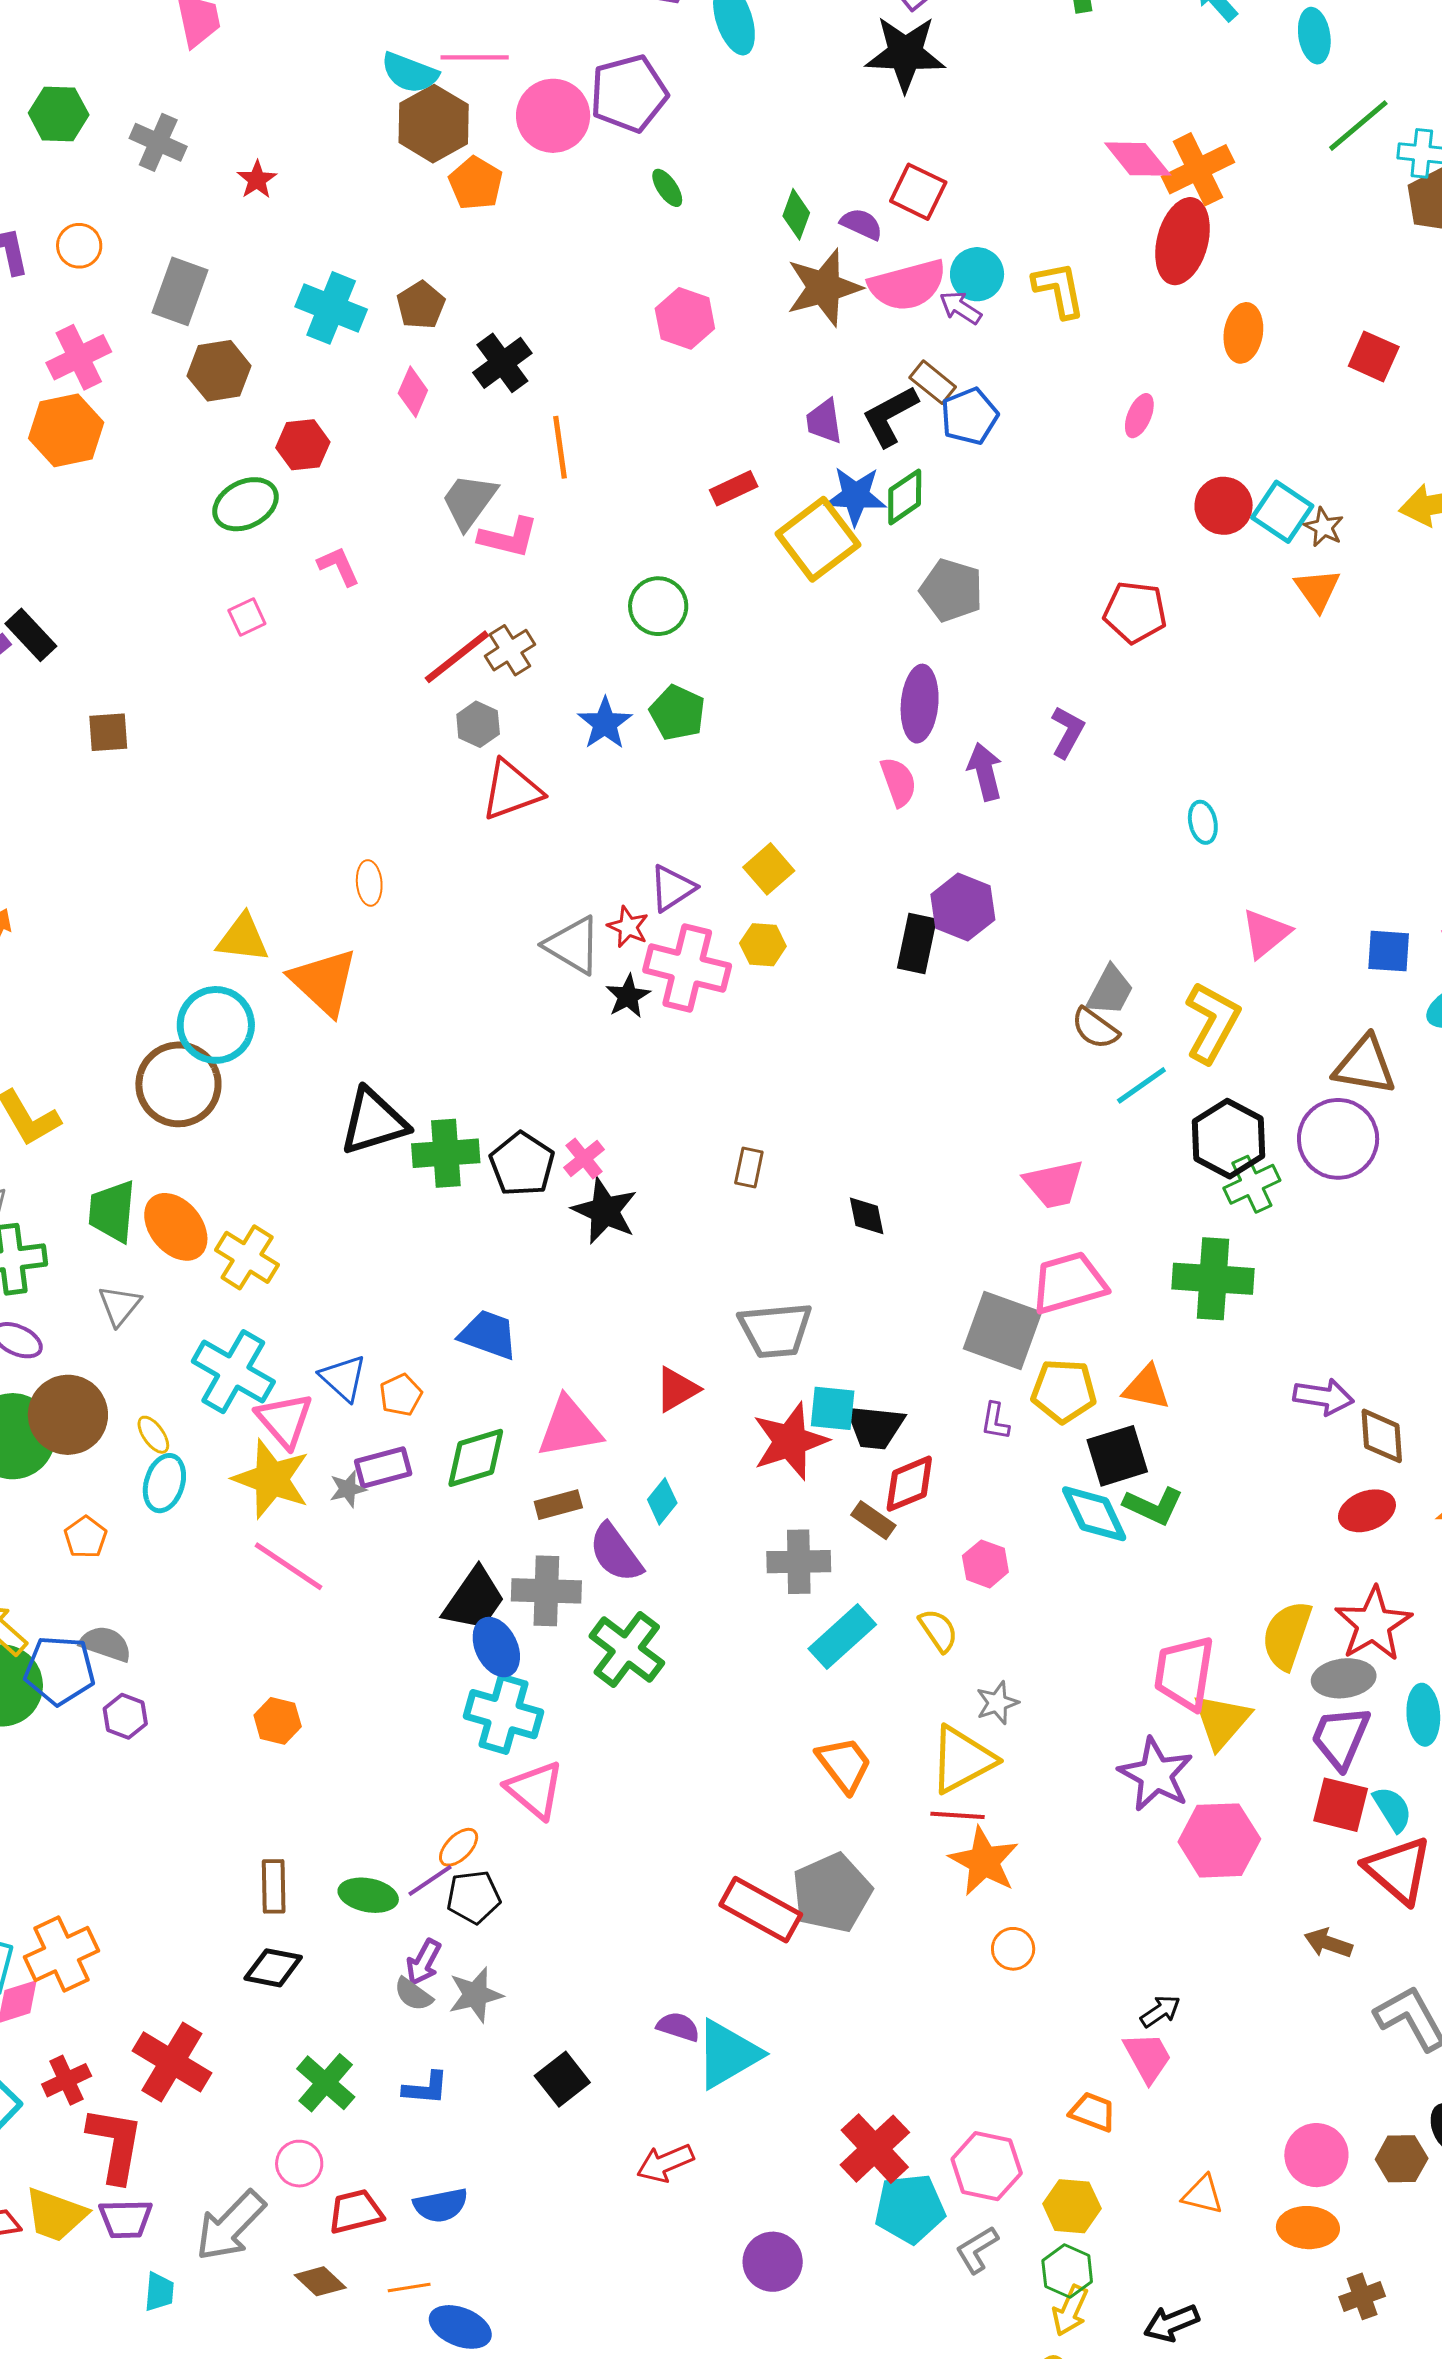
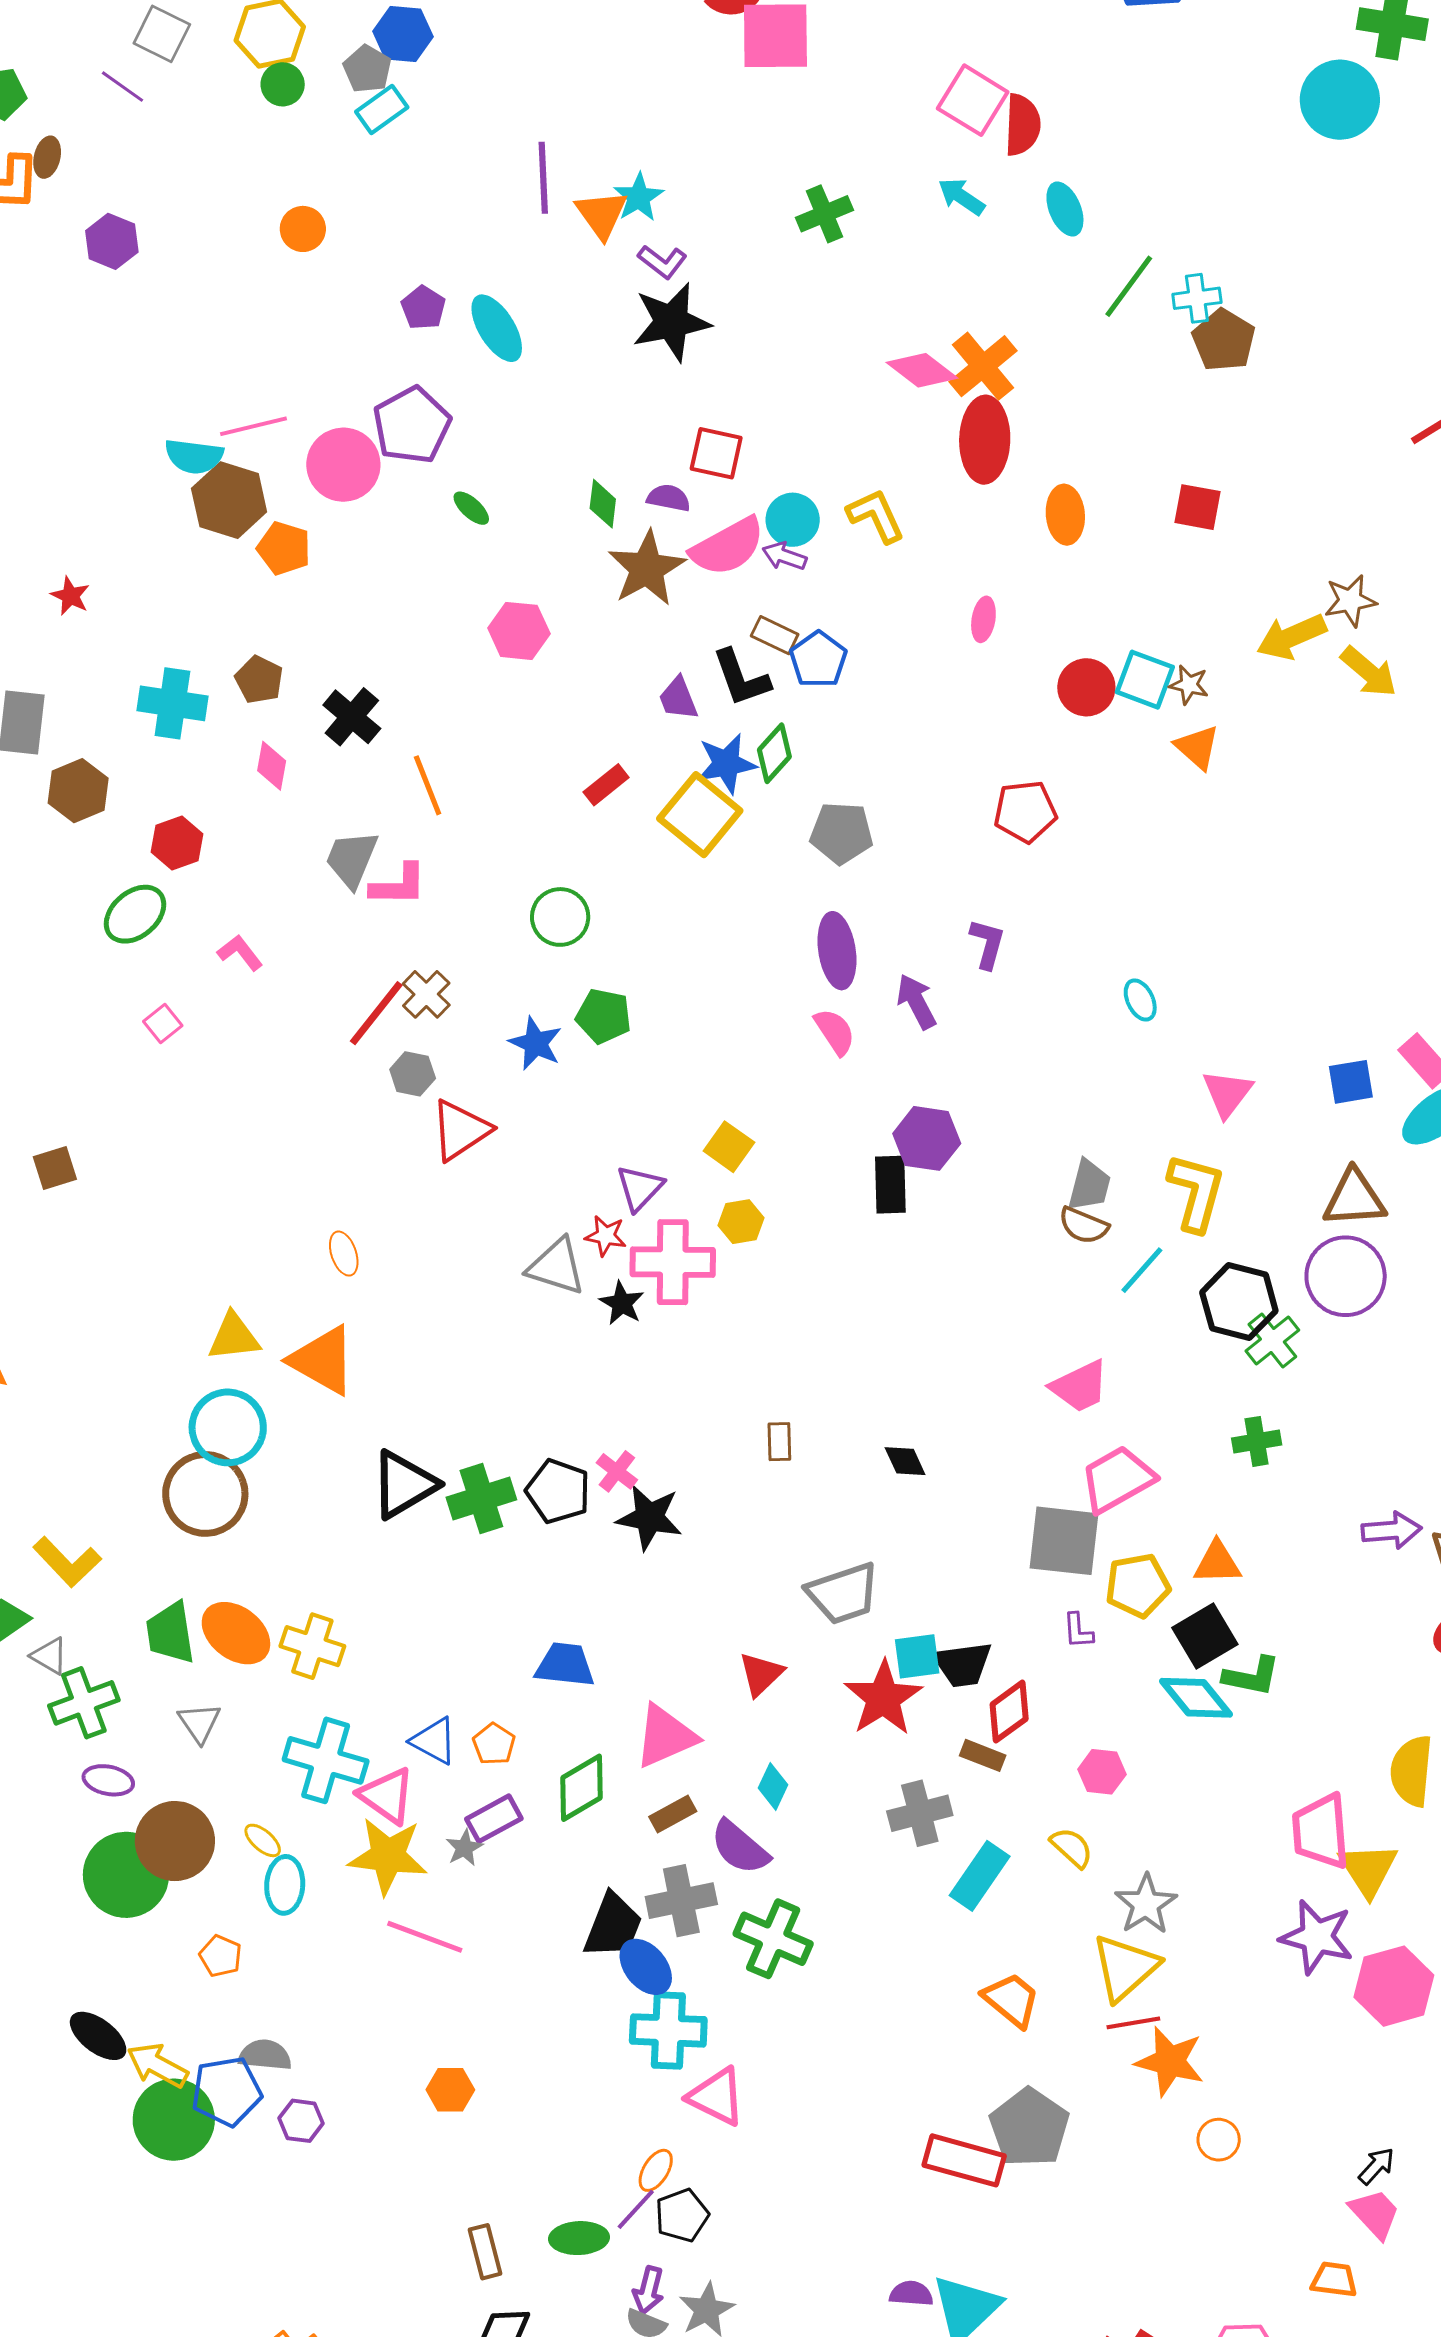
black L-shape: (890, 416) -> (741, 678), turned -68
green cross: (1213, 1279) -> (1257, 1441), size x0.6
gray star: (997, 1703) -> (1146, 1904), size x1.4

